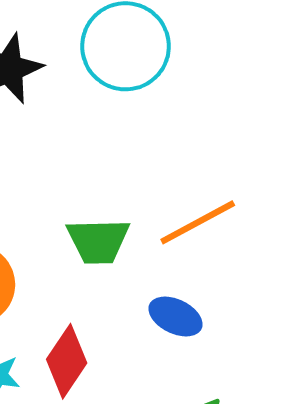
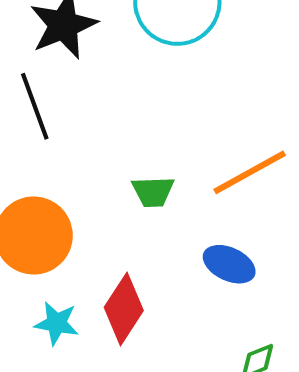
green trapezoid: (98, 241) -> (153, 192), size x0.7

